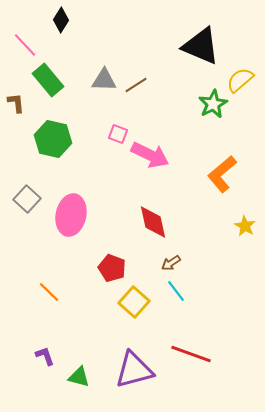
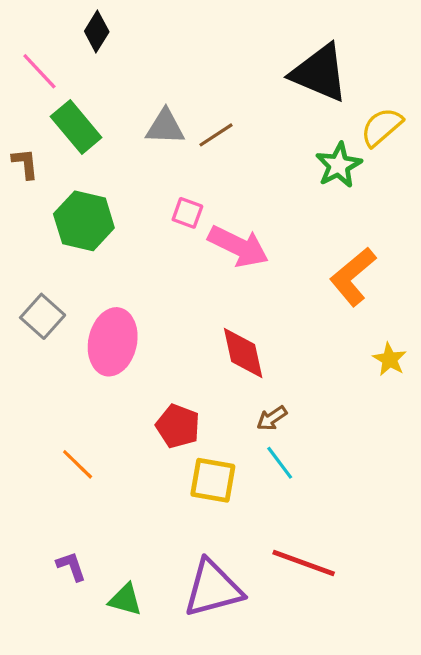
yellow square: (134, 302) -> (213, 480), turned -32

